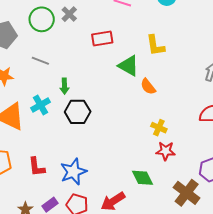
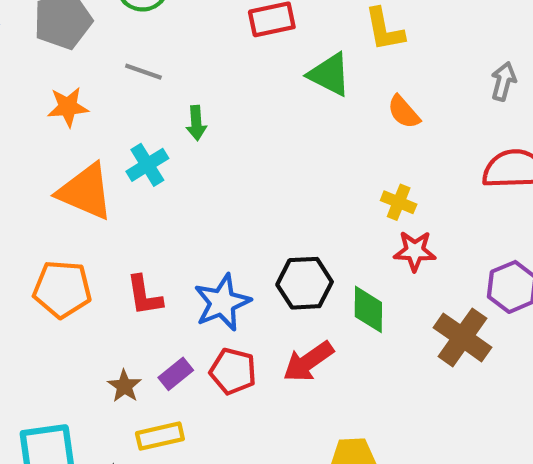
orange semicircle: (148, 87) -> (404, 112), moved
black hexagon: (78, 112) -> (305, 283), moved
green diamond: (143, 178) -> (368, 309), turned 30

